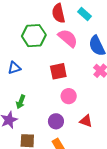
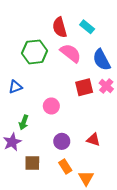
red square: (58, 71) -> (84, 87), moved
pink circle: (69, 96) -> (51, 106), moved

